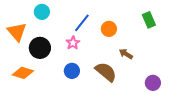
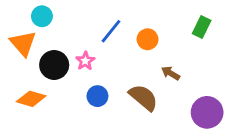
cyan circle: (42, 12) -> (42, 16), moved
green rectangle: (149, 20) -> (202, 27), turned 49
pink star: (73, 43) -> (85, 61), moved
purple circle: (153, 83) -> (207, 112), size x1.5

